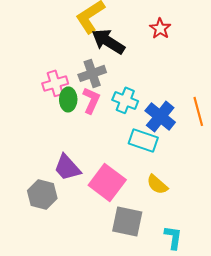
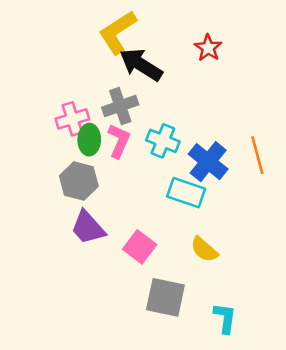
pink square: (107, 182) -> (140, 247), size x0.7
gray hexagon: (42, 194) -> (79, 181), moved

